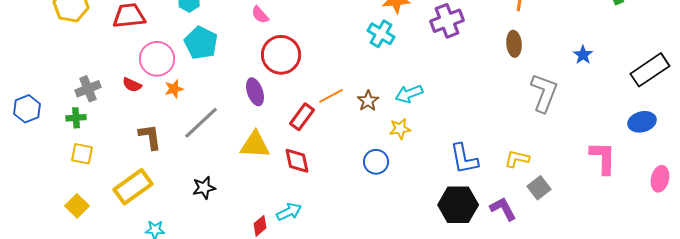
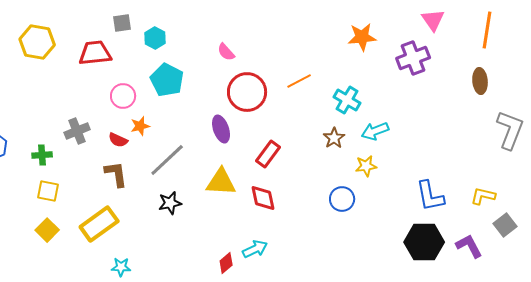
cyan cross: (381, 34) -> (347, 100), moved
pink circle: (157, 59) -> (123, 96), size x0.7
red semicircle: (132, 85) -> (118, 140), moved
gray cross: (88, 89) -> (77, 131), moved
orange line: (331, 96) -> (299, 81), moved
black star: (204, 188) -> (170, 203), moved
yellow square: (77, 206) -> (47, 230), moved

